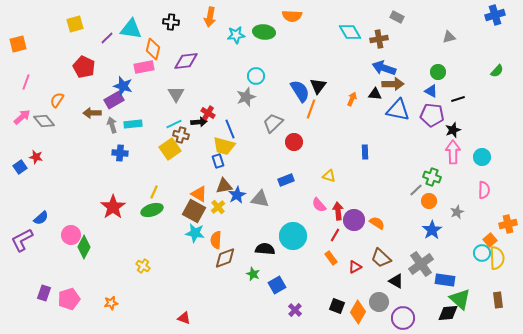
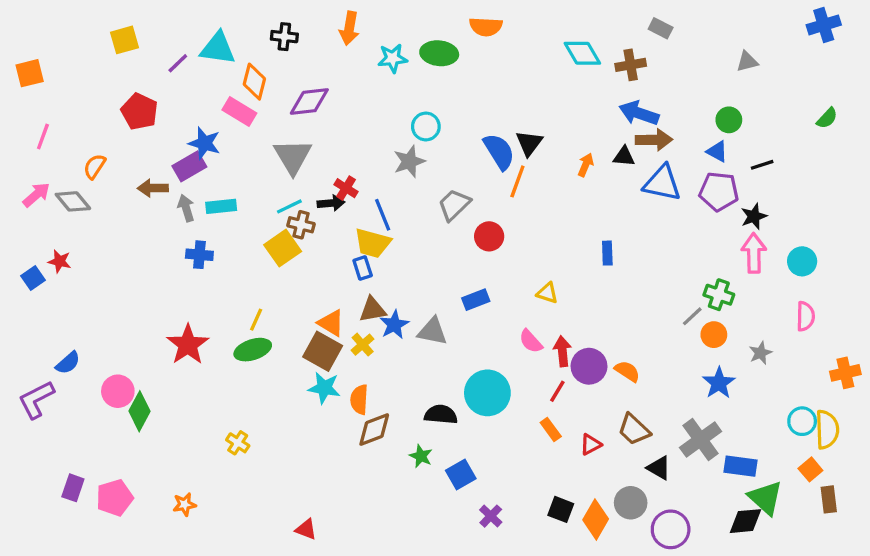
pink rectangle: (144, 67) -> (239, 112), turned 42
gray triangle: (176, 94) -> (293, 156), size x1.4
orange square: (490, 240) -> (810, 469), moved

